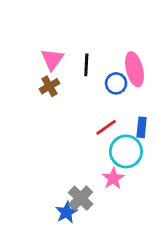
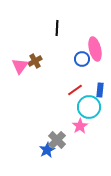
pink triangle: (52, 59) -> (20, 66), moved
black line: (86, 65) -> (57, 28), moved

